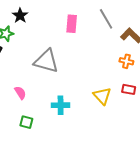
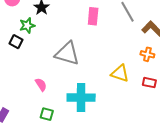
yellow triangle: (102, 96) -> (120, 73), moved, turned -30
cyan cross: (61, 105) -> (81, 98), size x1.5

